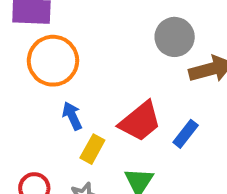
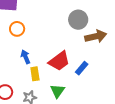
orange circle: (53, 61) -> (17, 29), size x0.6
yellow rectangle: (92, 149) -> (35, 74), turned -40

